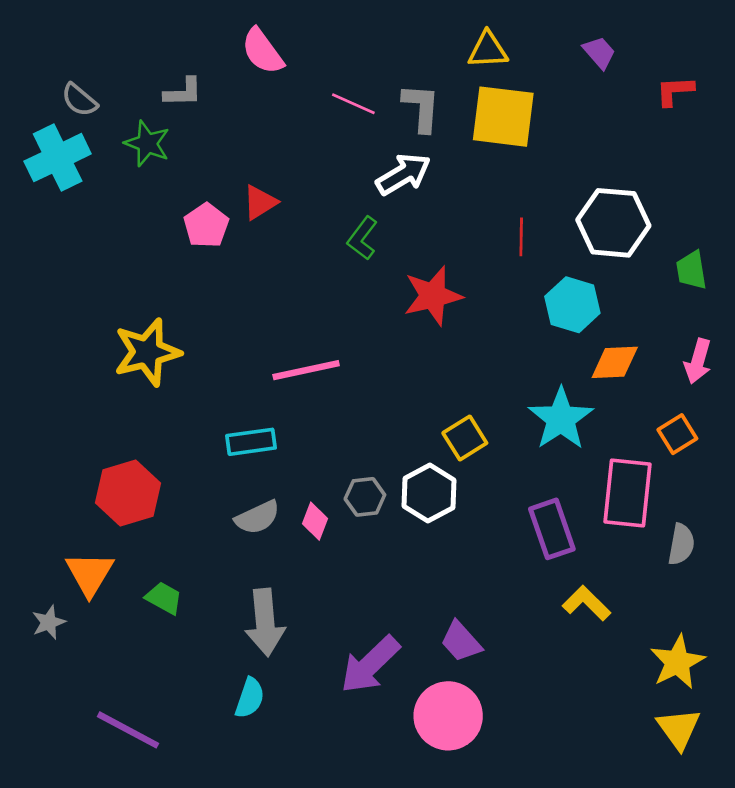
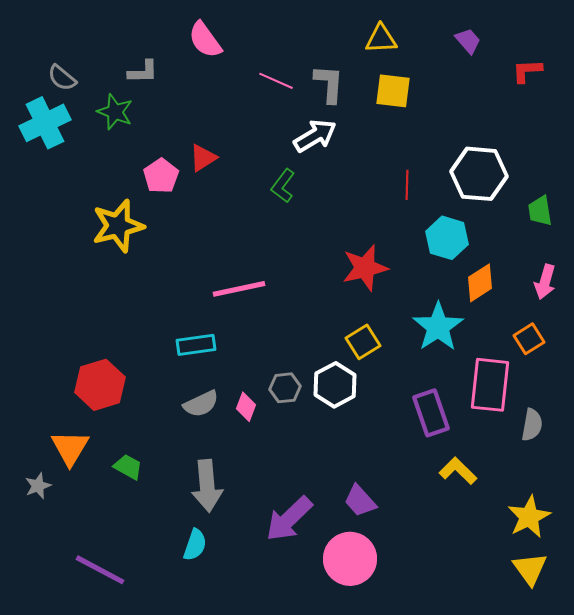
yellow square: (503, 117) -> (393, 91), size x0.7
red star: (433, 296) -> (365, 268), moved
yellow star: (147, 352) -> (118, 226), moved
orange diamond: (615, 362) -> (480, 283), turned -30

